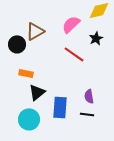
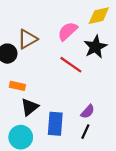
black star: (96, 38) -> (95, 47), size x1.5
purple semicircle: (89, 96) -> (88, 112), turned -128
black line: (87, 114) -> (85, 132), turned -72

